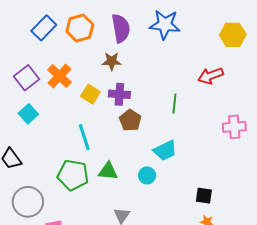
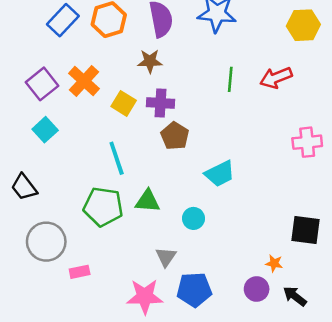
green line: (174, 104) -> (230, 79), moved
cyan circle: (147, 175) -> (194, 218), moved
black square: (204, 196) -> (306, 230), moved, size x1.4

